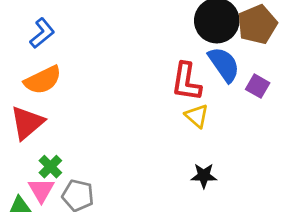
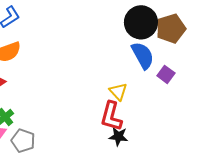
red L-shape: (186, 82) -> (111, 116), moved

